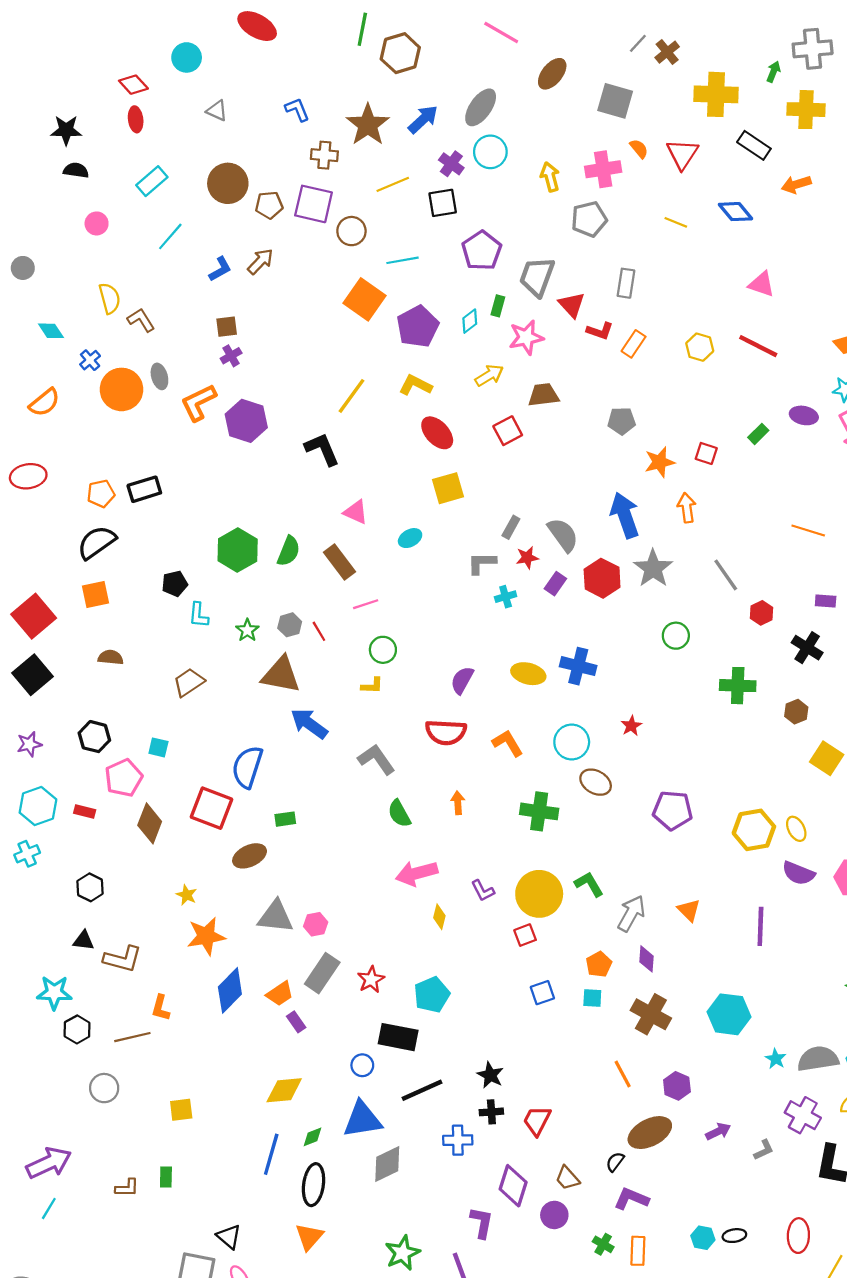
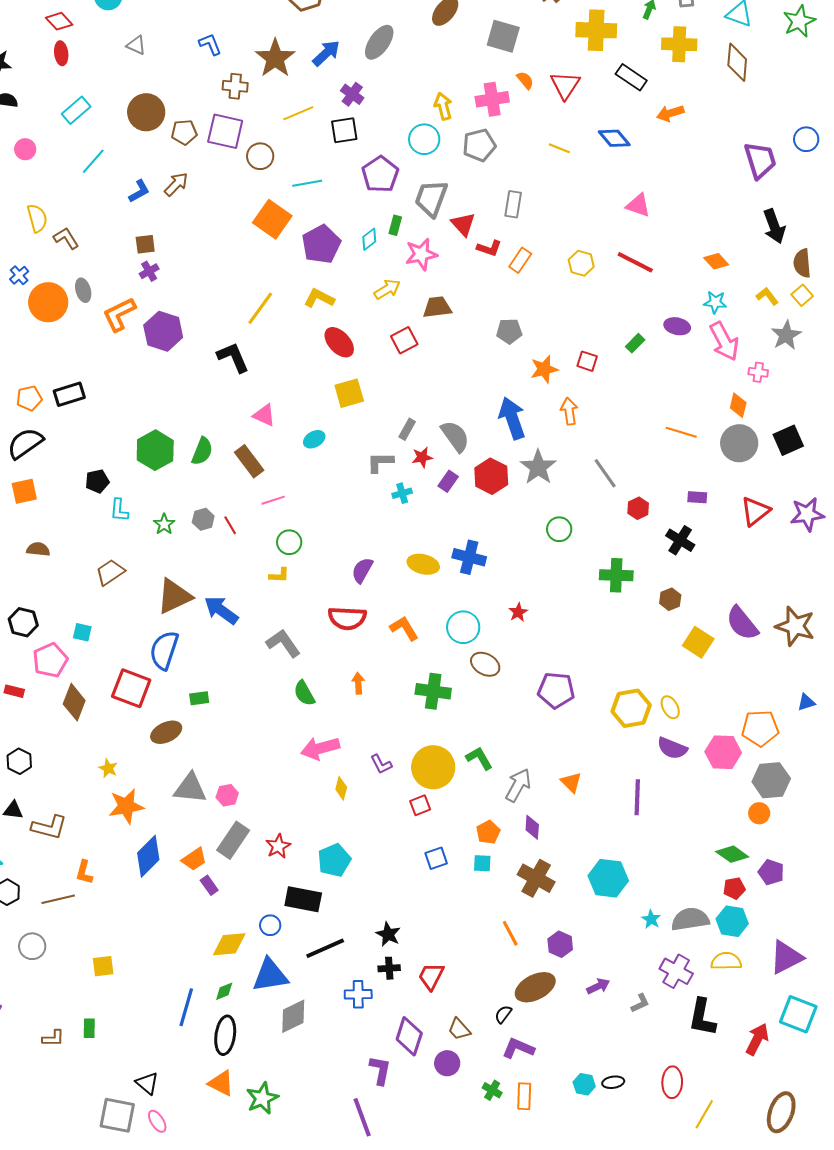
cyan circle: (490, 152) -> (424, 139), moved
brown triangle: (281, 675) -> (174, 596), moved, turned -36
yellow diamond: (284, 1090) -> (229, 944), moved
orange triangle: (309, 1237) -> (221, 1083), turned -44
green star: (402, 1253) -> (262, 1098), moved

